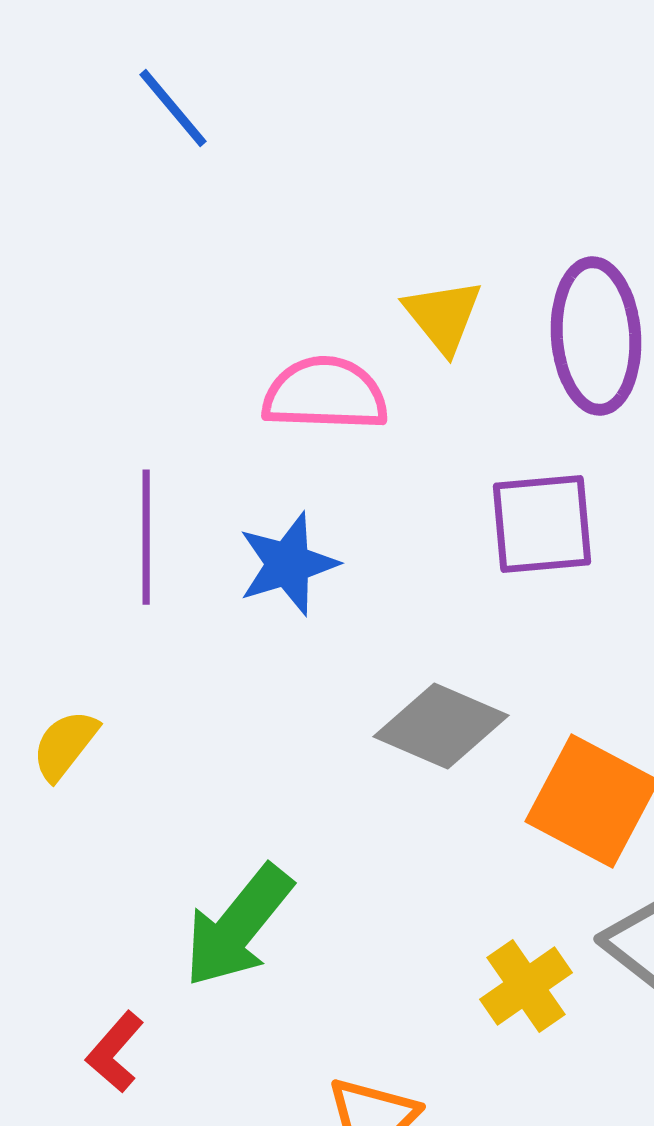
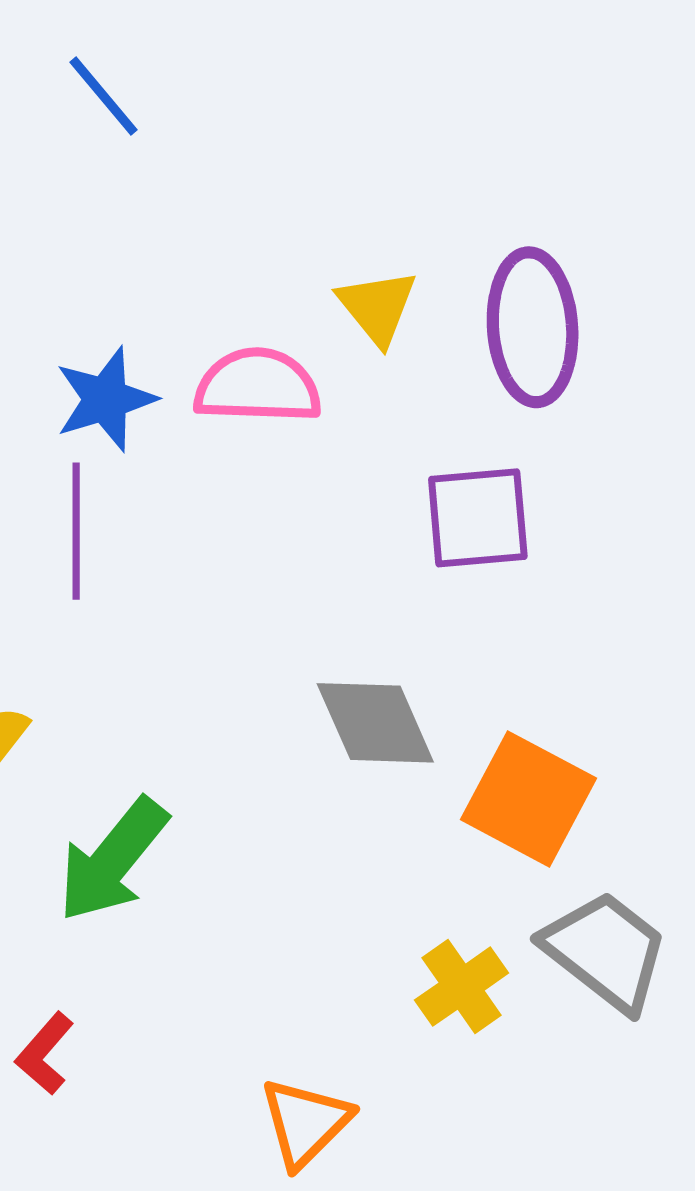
blue star: (288, 564) -> (106, 399), moved
gray diamond: (441, 726) -> (375, 723), turned 43
green arrow: (238, 926) -> (113, 860), moved

